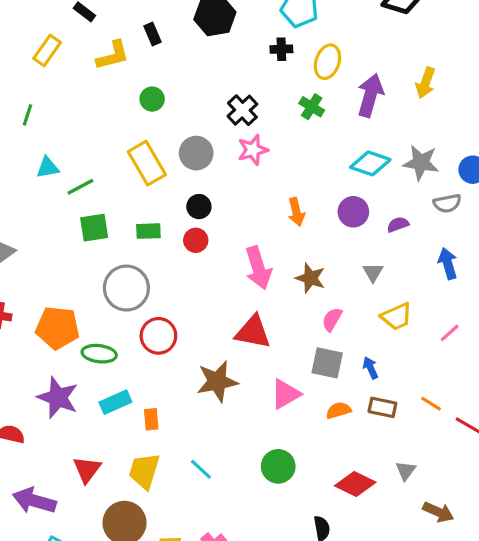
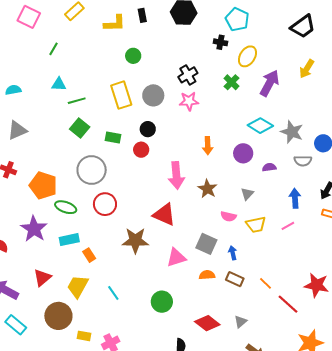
yellow arrow: (426, 83) -> (307, 69), moved
green square: (94, 228) -> (80, 128), turned 36
pink semicircle: (332, 319) -> (228, 216), moved, turned -119
pink line: (450, 333) -> (288, 226), moved
orange rectangle: (151, 419) -> (89, 255), turned -40

